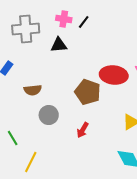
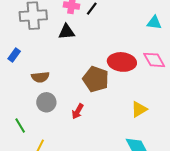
gray circle: (49, 115) -> (46, 102), moved
red arrow: (83, 130) -> (78, 111), moved

